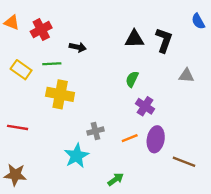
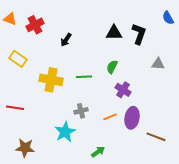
black arrow: (78, 47) -> (66, 40), turned 112
green line: (52, 64) -> (84, 77), moved
brown star: (15, 175) -> (25, 148), moved

